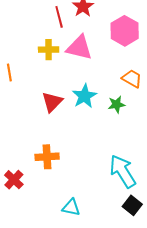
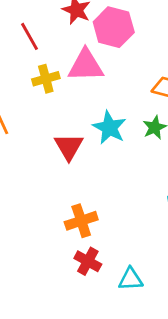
red line: (59, 17) -> (30, 36), moved
pink hexagon: (125, 31) -> (114, 27), moved
red cross: (14, 180) -> (88, 261), moved

